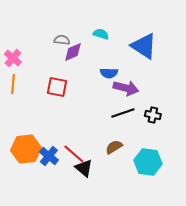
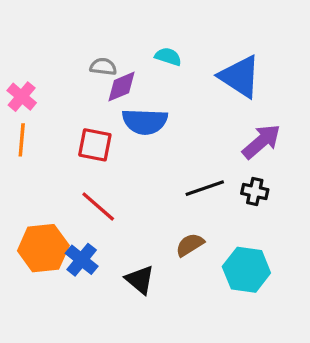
blue semicircle: (109, 73) -> (145, 122), moved, size x1.5
purple arrow: (126, 88) -> (261, 142), moved, turned -55
red line: (74, 154) -> (98, 206), moved

